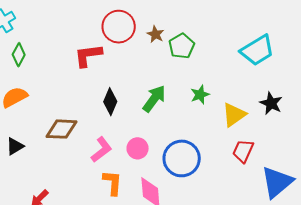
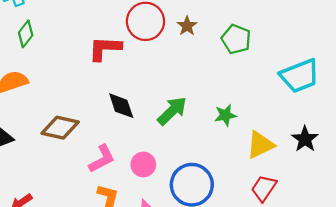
brown star: (155, 34) -> (187, 26), moved
green pentagon: (182, 46) -> (236, 39), moved, turned -30
black diamond: (110, 102) -> (121, 106), turned -52

